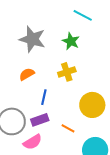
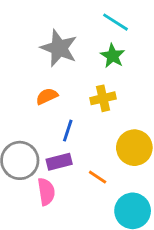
cyan line: (83, 15) -> (116, 22), moved
pink semicircle: (33, 142) -> (46, 192), turned -72

